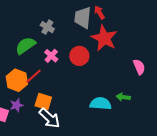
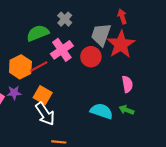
gray trapezoid: (83, 18) -> (101, 35), moved
pink cross: (51, 56) -> (62, 50), size x1.5
pink semicircle: (139, 67) -> (127, 84), moved

